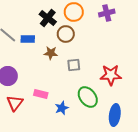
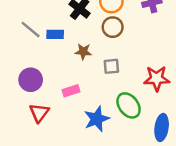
brown circle: (66, 34) -> (113, 27), moved
pink rectangle: (41, 94) -> (71, 91), moved, turned -32
blue star: (62, 108) -> (97, 119), size x1.5

